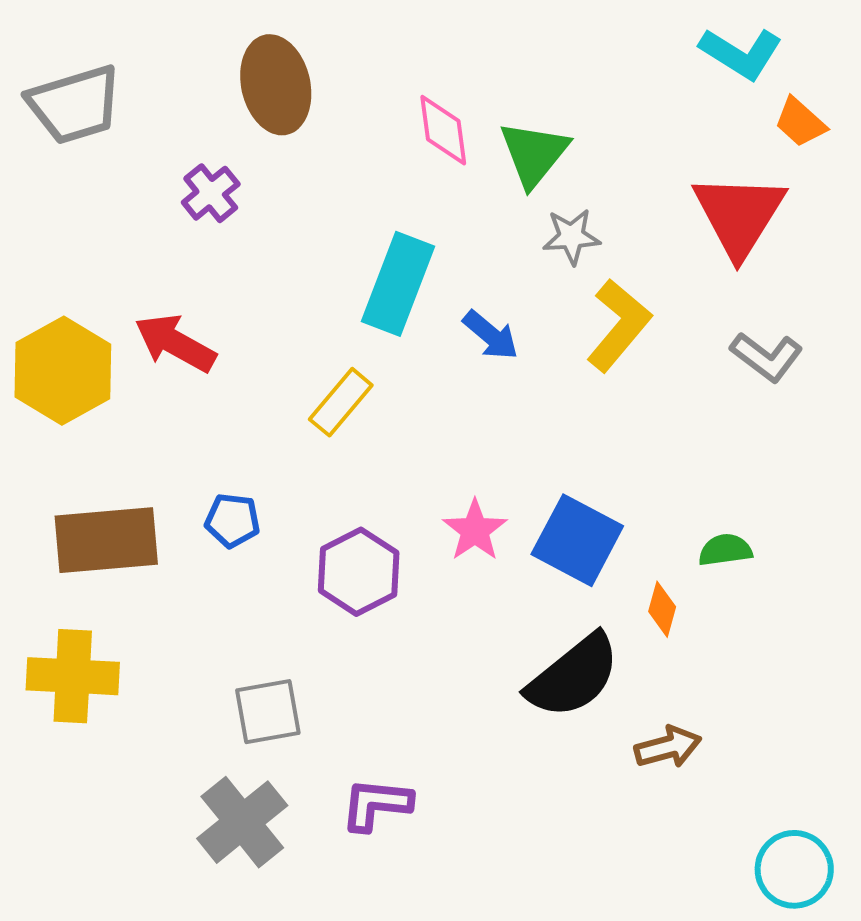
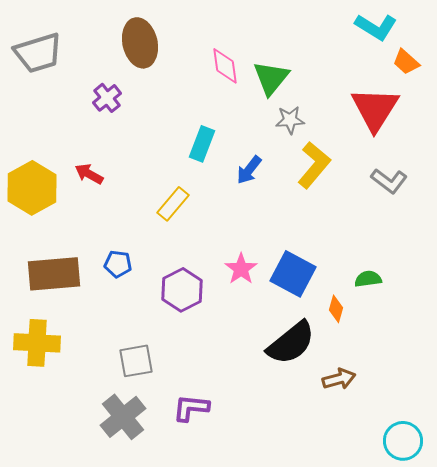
cyan rectangle: (398, 284) -> (202, 144), size x0.7
blue arrow: (491, 335) -> (249, 170), turned 88
red arrow: (175, 343) -> (89, 174), size x0.7

